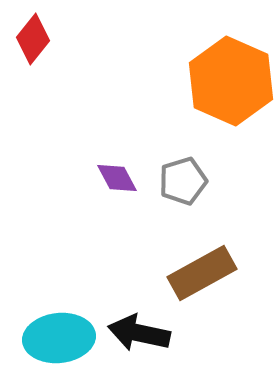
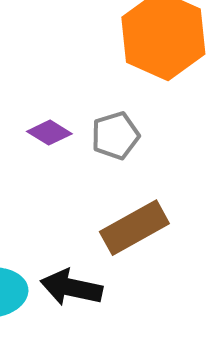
purple diamond: (117, 178) -> (49, 133), turned -30

